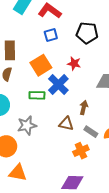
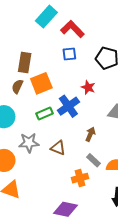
orange square: (41, 65) -> (41, 83), moved
green rectangle: (37, 95) -> (44, 113), turned -35
brown triangle: (66, 124) -> (58, 148), moved

